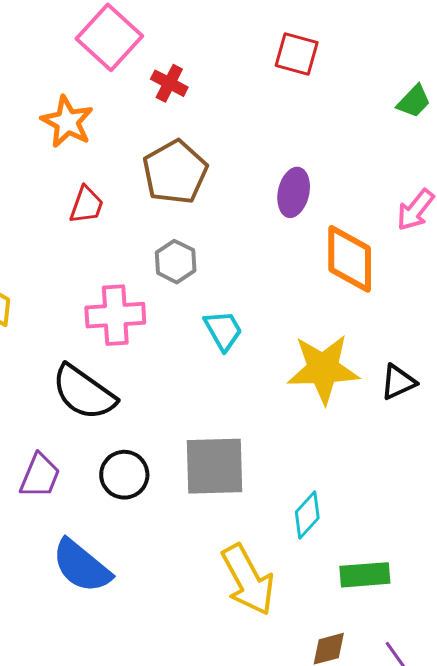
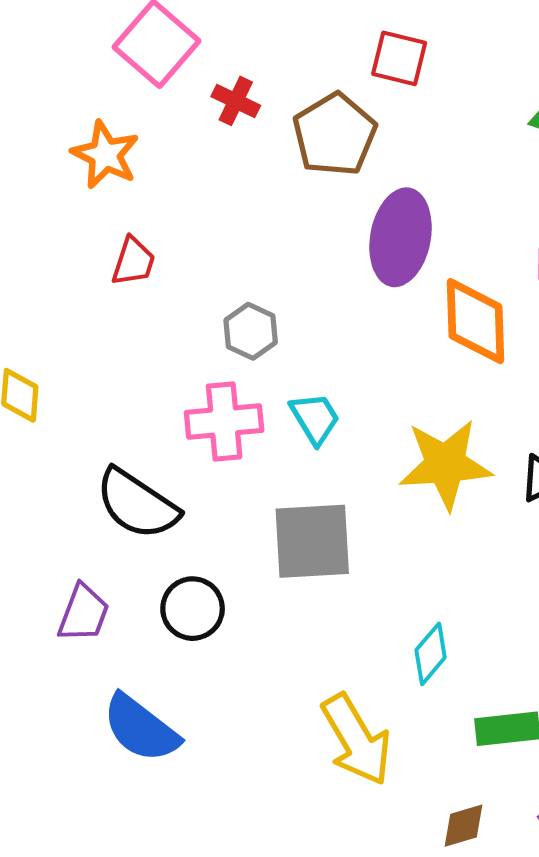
brown pentagon: (175, 172) -> (335, 135), moved
purple ellipse: (294, 192) -> (401, 237), size x1.5
pink cross: (115, 315) -> (224, 421), moved
gray square: (214, 466) -> (312, 541), moved

